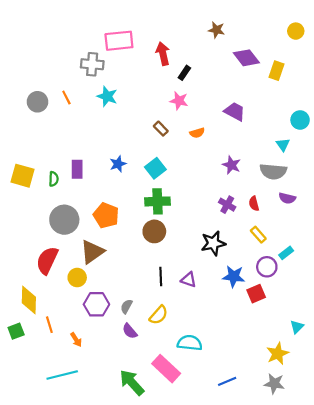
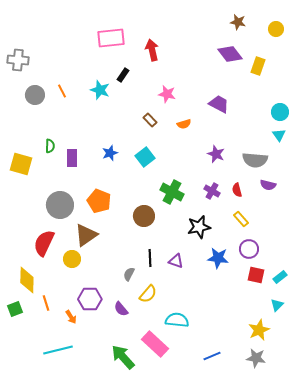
brown star: (216, 30) -> (238, 22), moved
gray cross: (92, 64) -> (18, 60), moved
black rectangle: (184, 73) -> (123, 75), moved
cyan triangle: (283, 145) -> (279, 135), moved
green semicircle: (54, 179) -> (50, 146), moved
green cross: (158, 201) -> (172, 192), moved, turned 30
cyan rectangle: (286, 253) -> (280, 277), moved
red square: (256, 294) -> (256, 275), moved, turned 36
purple hexagon: (96, 304) -> (90, 299), moved
gray semicircle: (126, 306) -> (129, 274), moved

